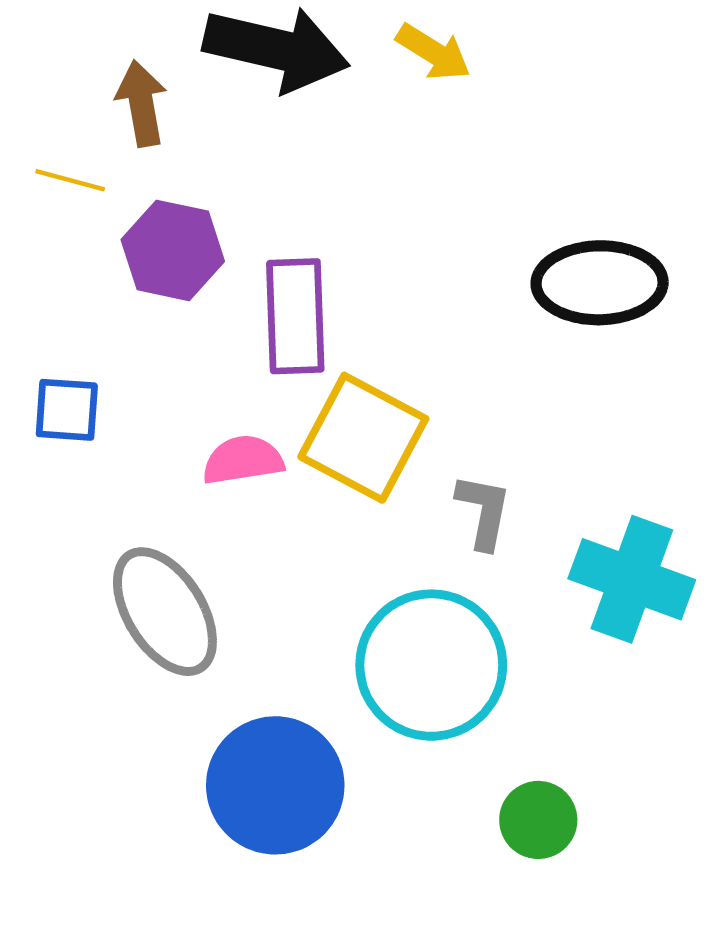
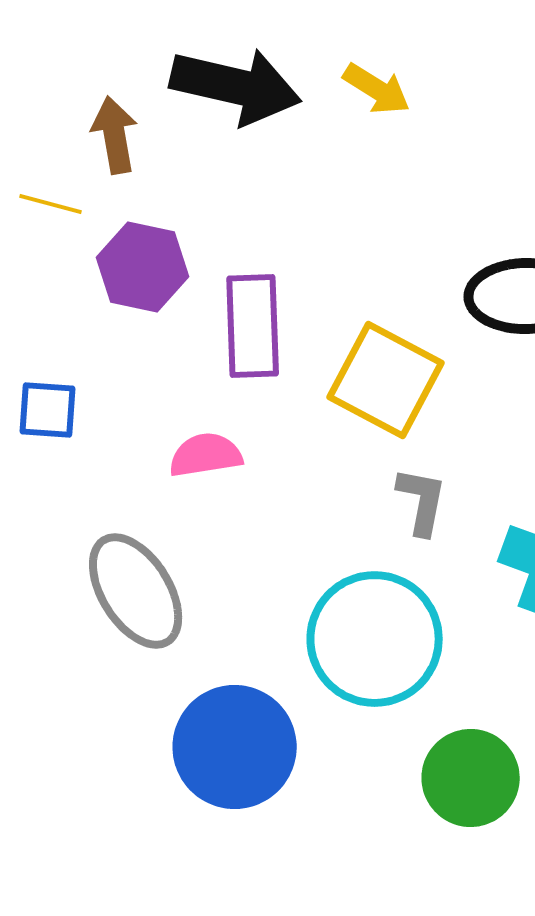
yellow square: (363, 438) -> (386, 380), moved
green circle: (538, 820) -> (471, 778), size x1.4

